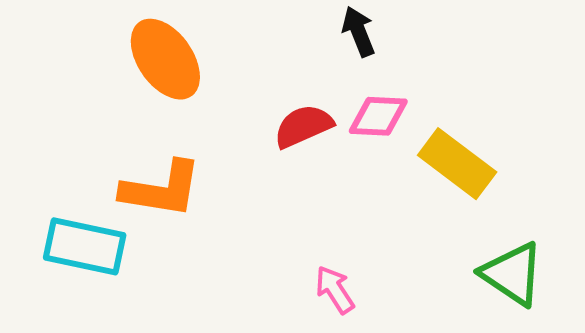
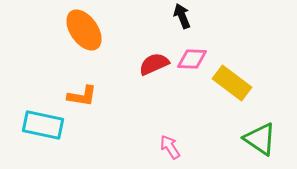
orange L-shape: (161, 189) -> (82, 96), size x0.7

